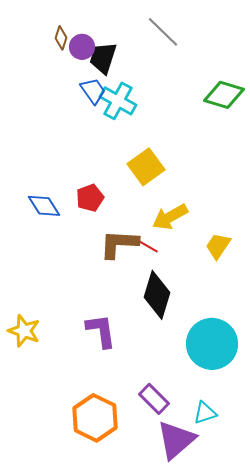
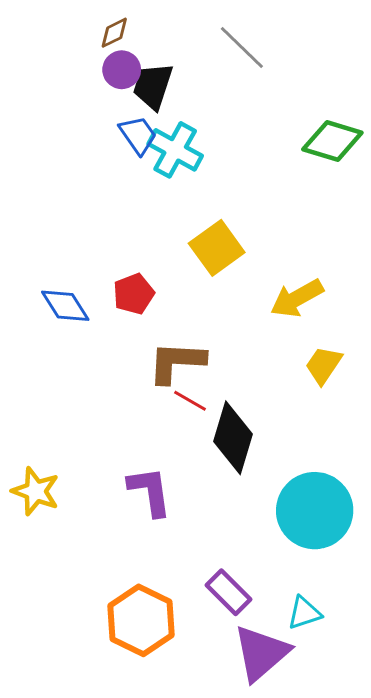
brown diamond: (61, 38) -> (114, 33), moved, turned 45
yellow arrow: (170, 217) -> (297, 298), moved
red line: (147, 246) -> (190, 401), moved

